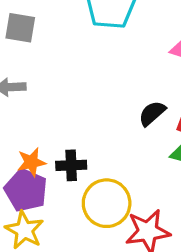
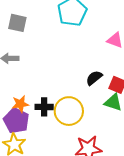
yellow circle: (107, 203) -> (69, 111), moved

